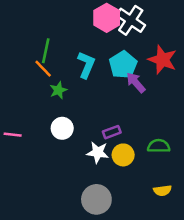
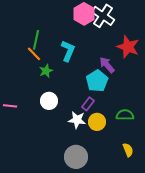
cyan pentagon: (123, 65) -> (97, 81), moved
purple rectangle: (112, 132) -> (88, 104), turned -32
yellow semicircle: (162, 190) -> (128, 150), turned -104

